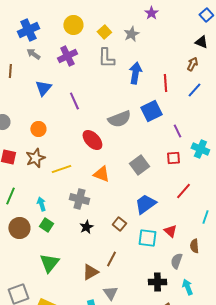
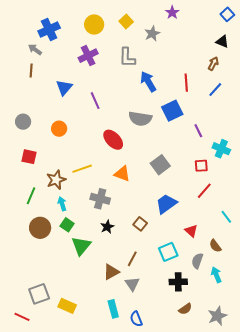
yellow square: (104, 32) -> (126, 21), moved
gray arrow: (33, 54) -> (35, 50), moved
blue arrow: (135, 73) -> (148, 82), moved, turned -40
gray semicircle: (119, 119) -> (140, 119), turned 30
brown star: (35, 158) -> (56, 180), moved
red square: (173, 158) -> (201, 166), moved
cyan line: (205, 217) -> (226, 217), turned -56
cyan square: (147, 238) -> (168, 252), moved, turned -30
brown semicircle: (194, 246) -> (215, 246), turned -32
green triangle: (49, 263) -> (81, 246), moved
cyan arrow: (187, 287) -> (216, 275), moved
gray triangle: (110, 293) -> (132, 284), moved

